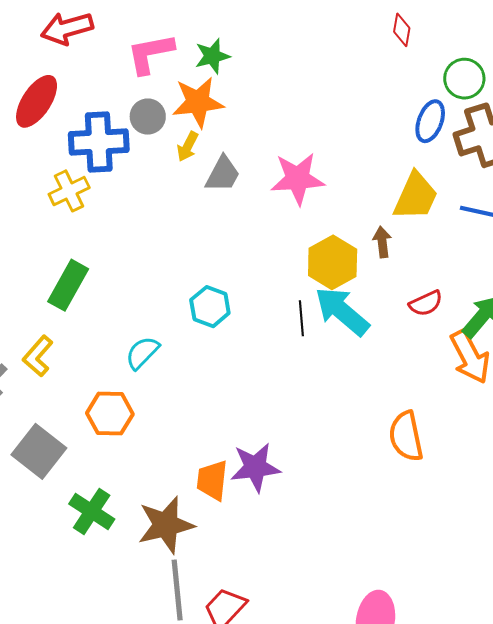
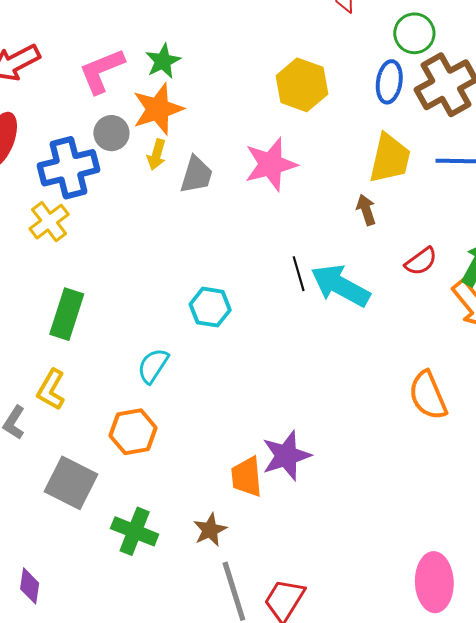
yellow hexagon: (333, 262) -> (302, 85), moved
black line: (301, 318) -> (299, 274), moved
brown star: (166, 525) -> (210, 530), size x0.6

